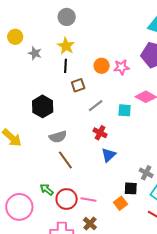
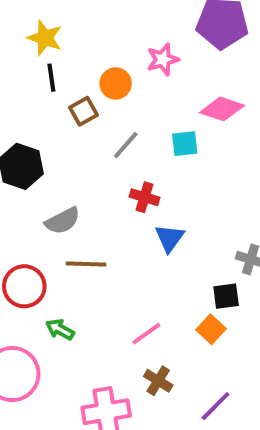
orange circle: (102, 66) -> (116, 83), moved
brown line: (65, 160) -> (86, 264), turned -42
red circle: (67, 199) -> (24, 286), moved
pink line: (89, 199) -> (146, 334), turned -35

